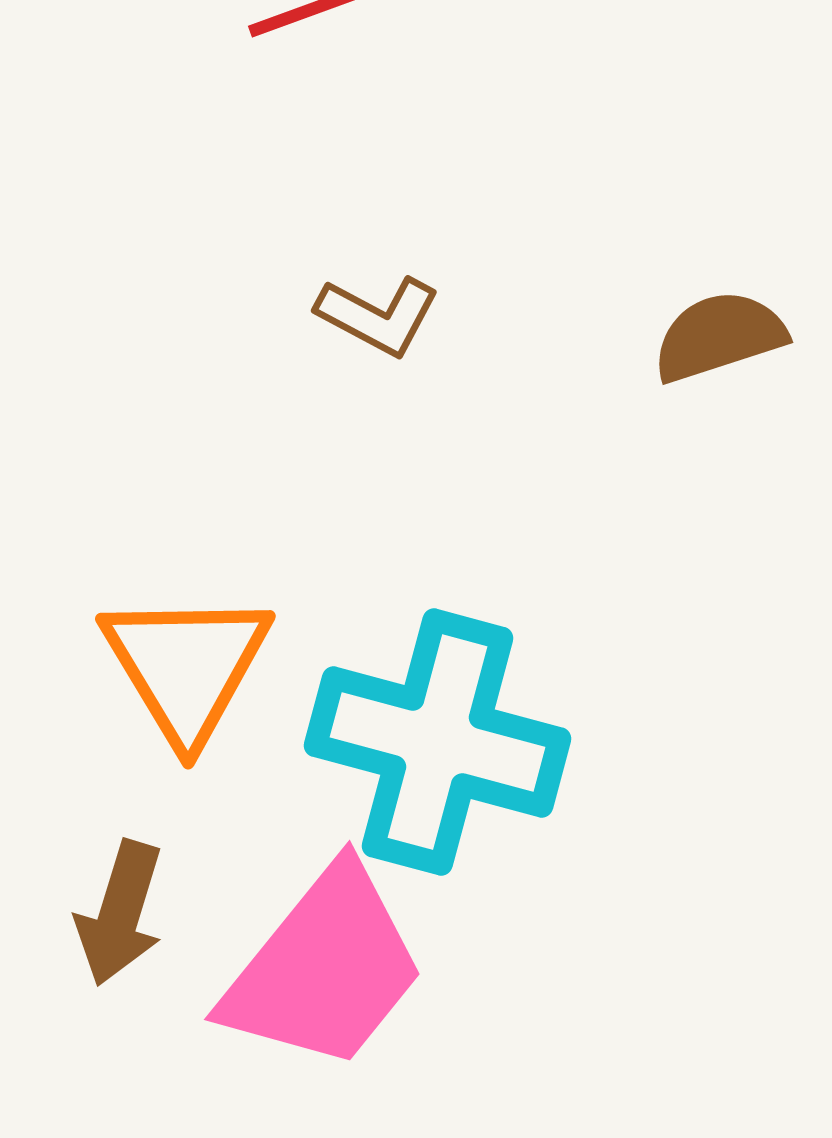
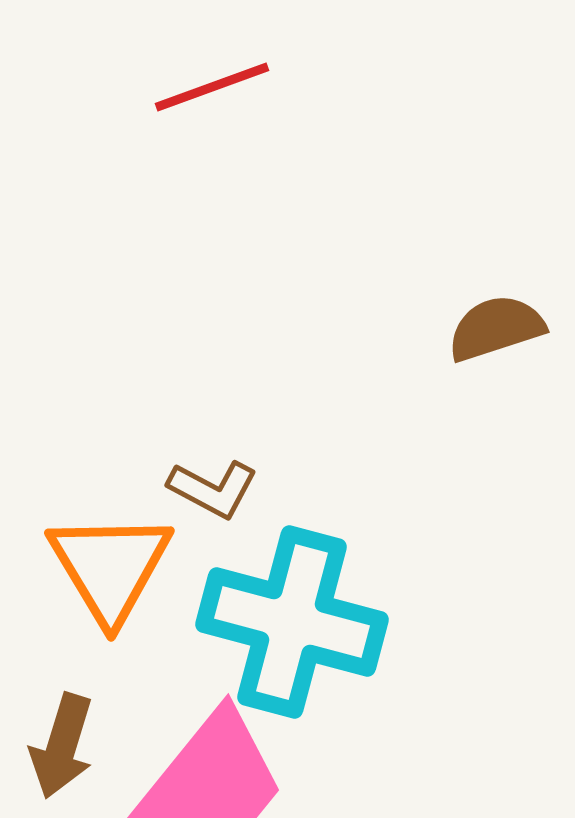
brown L-shape: (378, 316) -> (213, 489), moved

